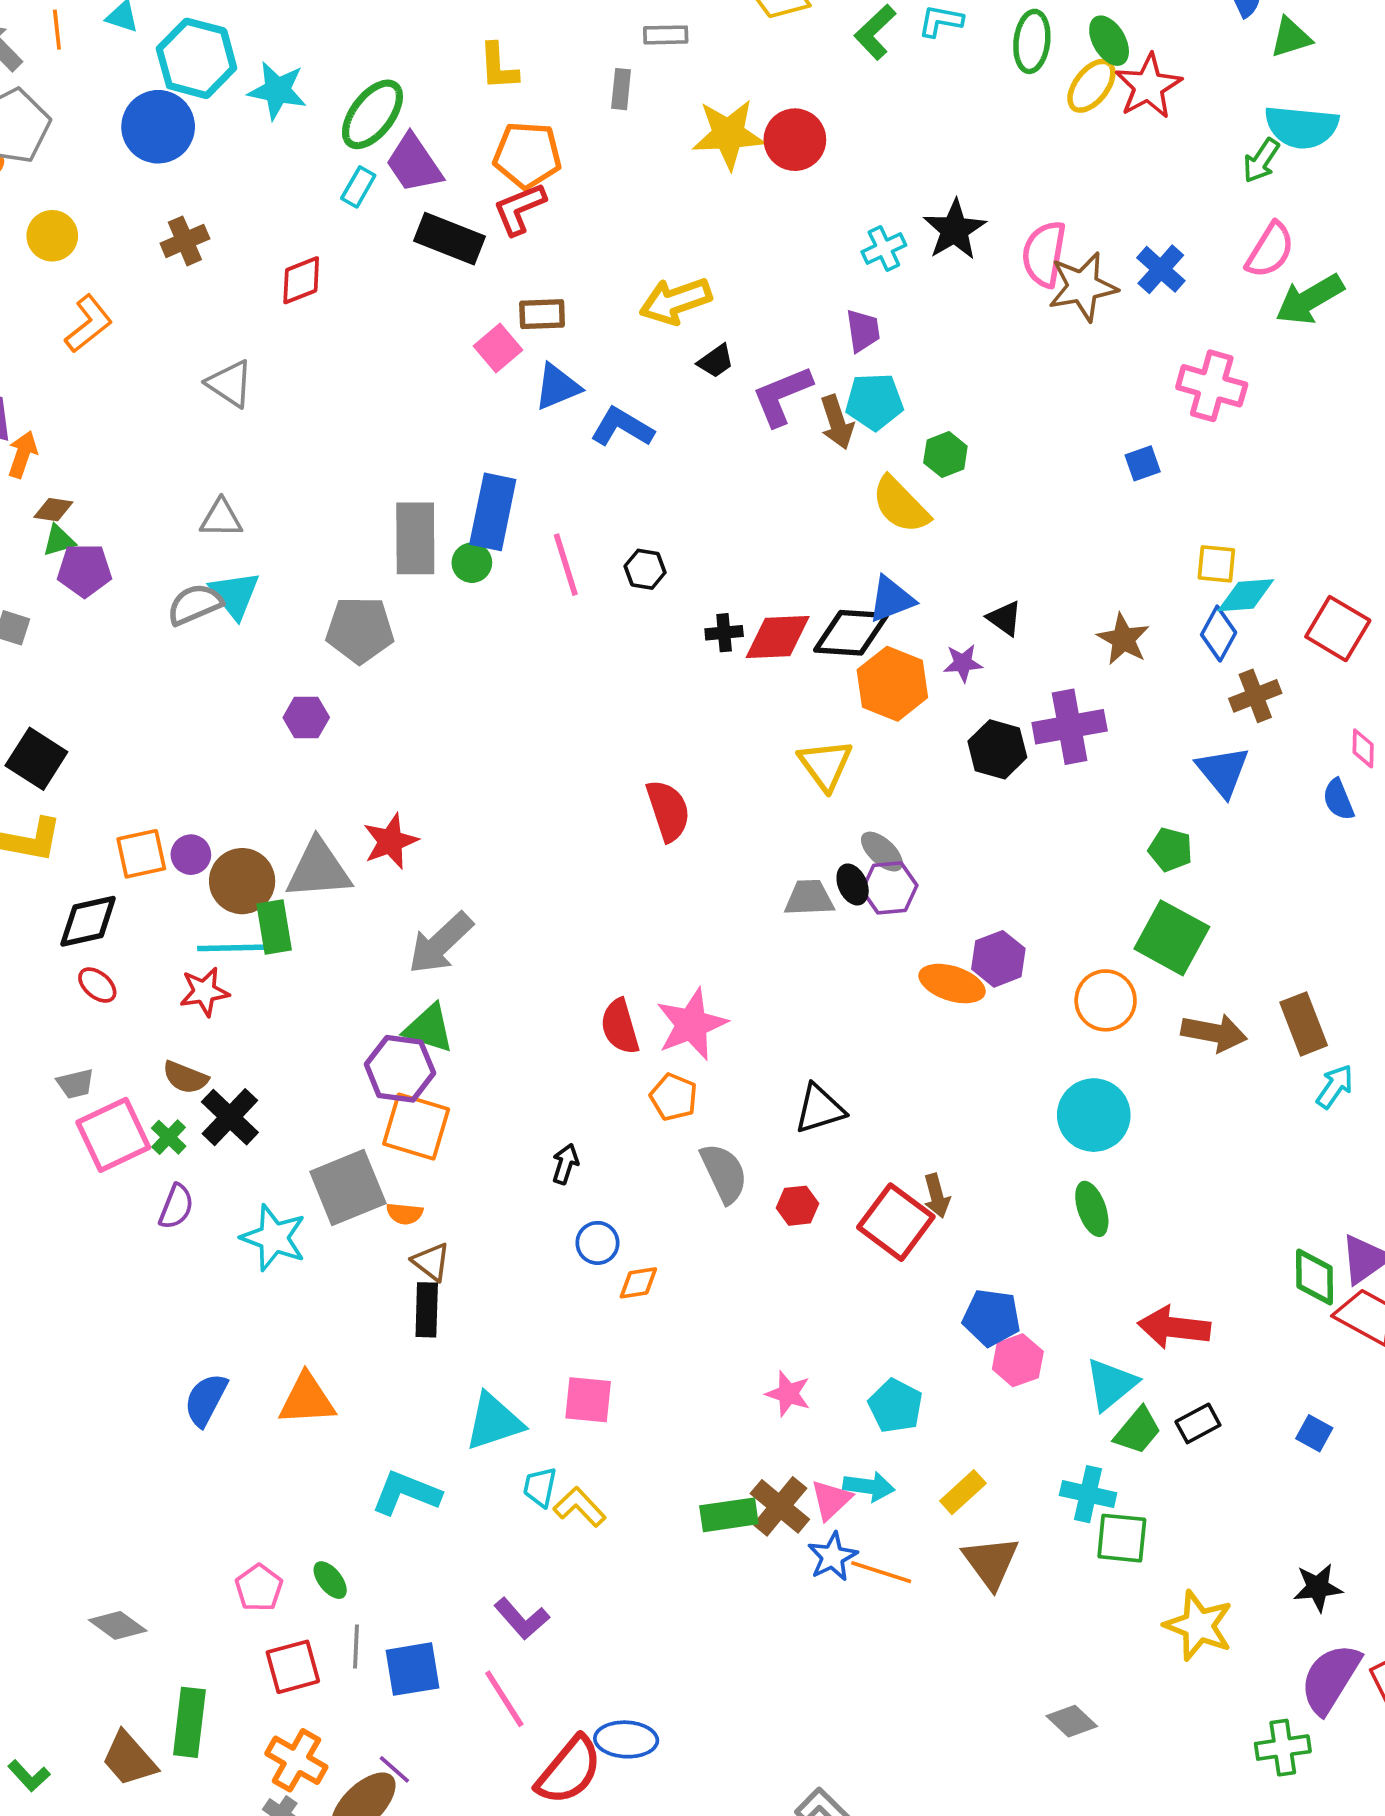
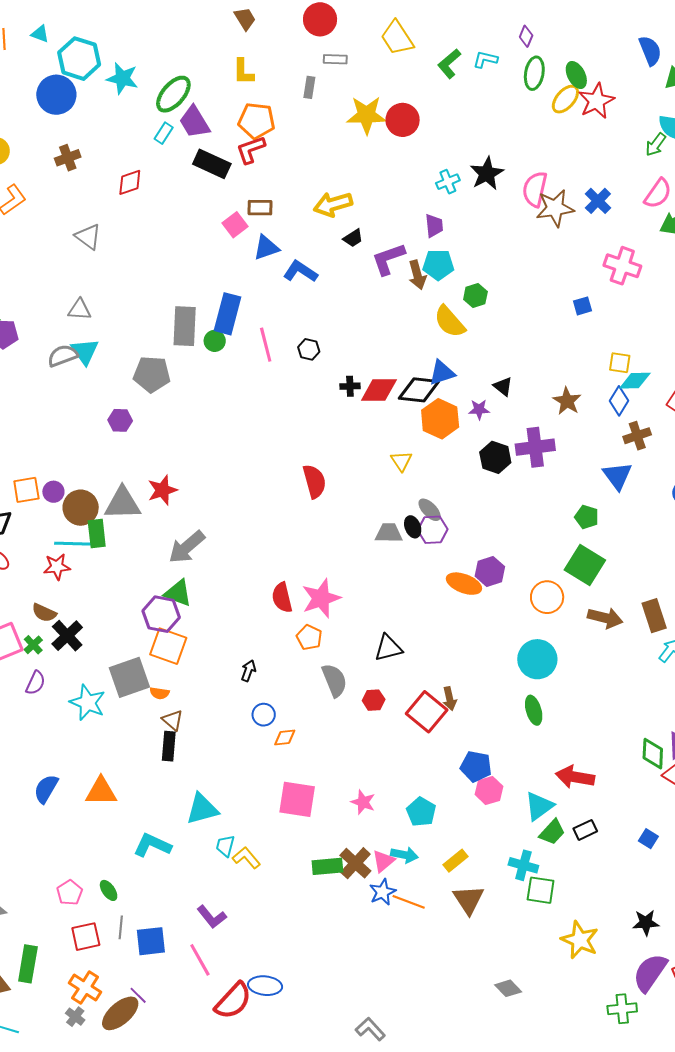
yellow triangle: (825, 765) -> (401, 461), size x0.7
pink square: (588, 1400) -> (297, 799), moved, size x1.4

